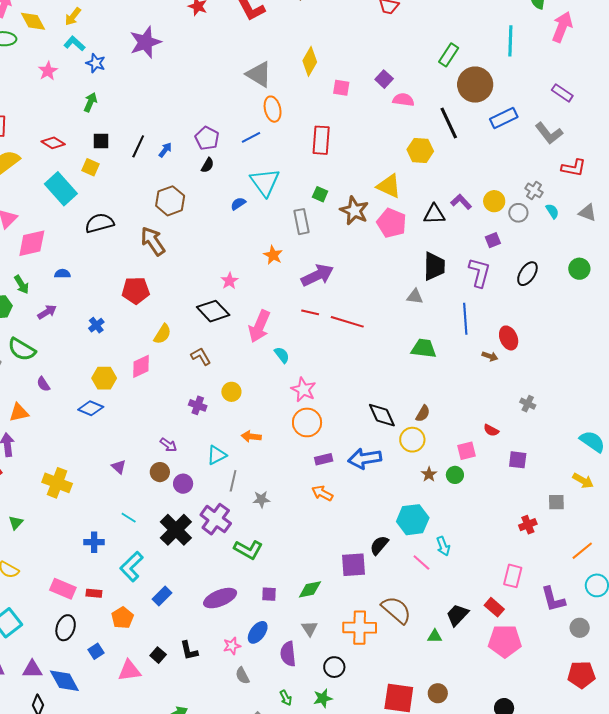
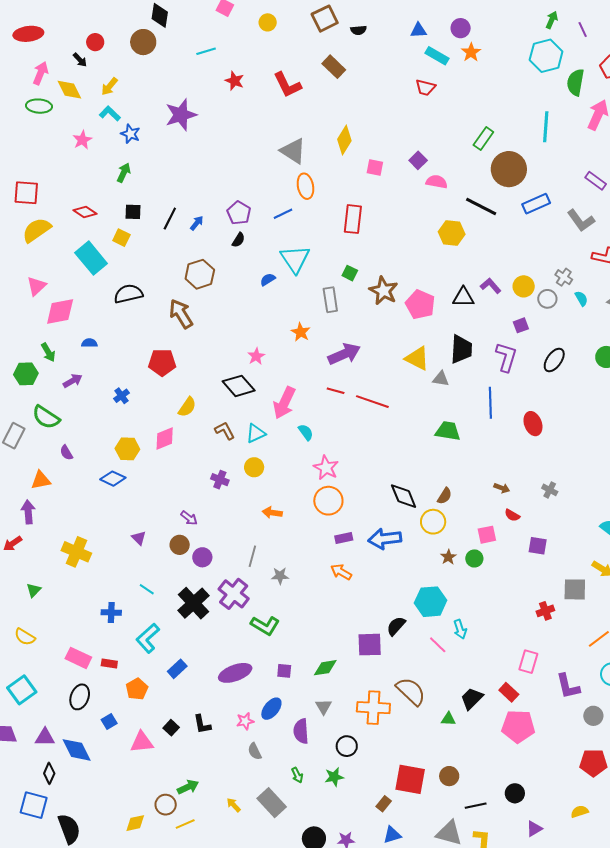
black line: (449, 123) -> (481, 207), turned -40
yellow triangle: (389, 186) -> (417, 358), moved
brown arrow: (490, 356) -> (502, 488), moved
cyan triangle: (217, 455) -> (256, 433), moved
gray square: (556, 502) -> (575, 589), size x1.4

